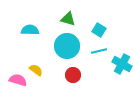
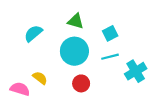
cyan semicircle: (30, 30) -> (33, 33), turned -42
cyan square: (99, 30) -> (110, 33), turned 32
cyan cross: (122, 64) -> (136, 71), turned 30

